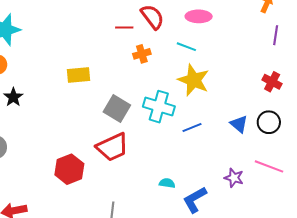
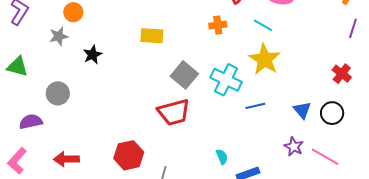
black star: (13, 97) -> (92, 55), moved
red hexagon: (69, 169) -> (129, 155), moved
purple star: (234, 178) -> (294, 147), moved
cyan semicircle: (167, 183) -> (222, 157), turned 49

